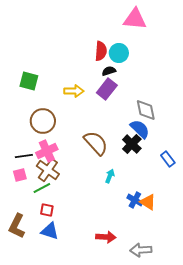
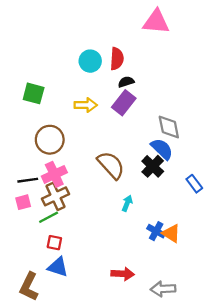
cyan circle: (119, 53) -> (90, 61), moved
brown cross: (48, 170) -> (56, 196), turned 30
brown L-shape: (17, 226) -> (29, 287), moved

